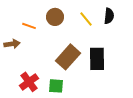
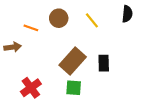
black semicircle: (109, 16) -> (127, 14), moved
black rectangle: (97, 59) -> (104, 63), size x0.7
green square: (56, 86) -> (74, 88), moved

